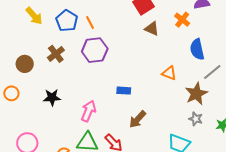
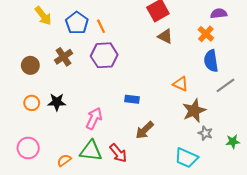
orange cross: (182, 20) -> (206, 34), moved
orange circle: (11, 93) -> (32, 103), moved
brown star: (196, 94) -> (194, 111), moved

